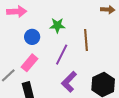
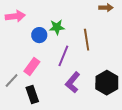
blue circle: (32, 37) -> (39, 35), moved

